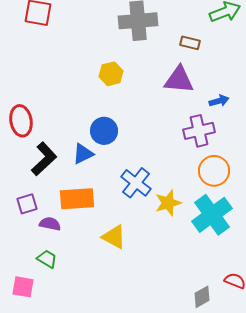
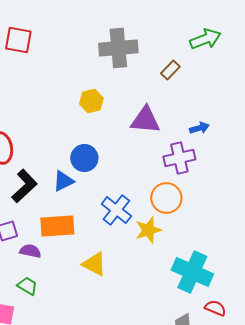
brown rectangle: (190, 43) -> (170, 70), turned -60
purple triangle: (179, 80) -> (145, 120), moved
orange circle: (214, 171) -> (166, 198), moved
cyan cross: (212, 215) -> (192, 272), moved, turned -30

